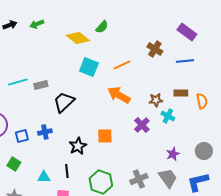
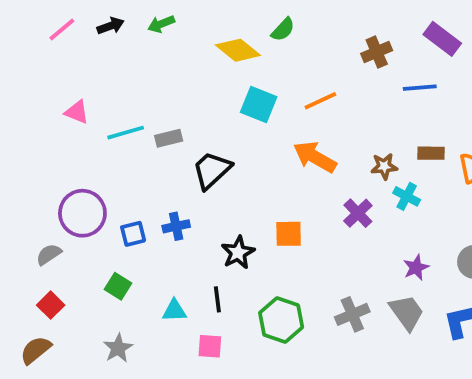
brown cross: (155, 49) -> (377, 52), moved, turned 35
blue line: (185, 61) -> (420, 88), moved

